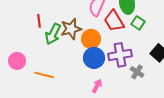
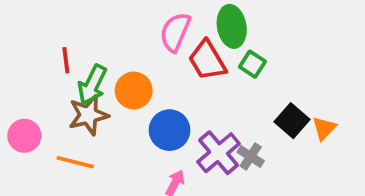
brown star: (71, 29) -> (88, 115), moved
orange circle: (91, 39) -> (134, 90), moved
purple cross: (120, 55) -> (219, 153), moved, turned -30

